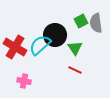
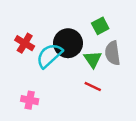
gray semicircle: (96, 23) -> (113, 53), moved
red cross: (15, 47) -> (25, 43), moved, size x0.7

